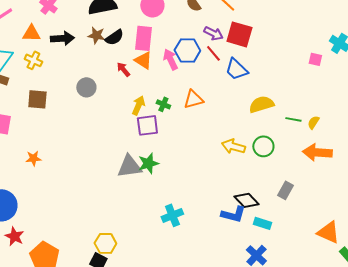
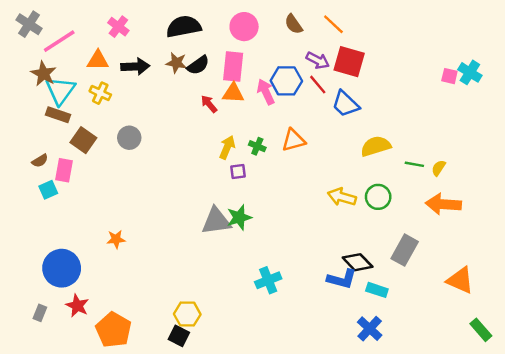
pink square: (315, 59) -> (449, 76), moved
orange triangle: (143, 60) -> (233, 93), turned -30
gray circle: (86, 87) -> (129, 138), moved
brown square: (37, 99) -> (83, 140), moved, turned 30
purple square: (147, 125) -> (238, 172), size x0.6
orange star: (33, 158) -> (116, 239), moved
gray rectangle: (285, 190) -> (405, 250), size x1.4
orange triangle: (328, 232) -> (460, 280), moved

